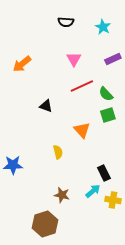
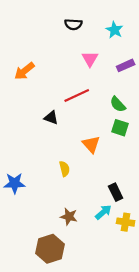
pink triangle: (74, 59) -> (90, 59), moved
red line: (82, 86) -> (77, 95), moved
green square: (108, 115) -> (120, 128), turned 35

